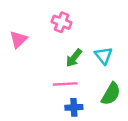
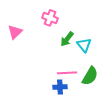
green arrow: (74, 58) -> (67, 39), moved
pink line: (65, 84) -> (67, 73), moved

